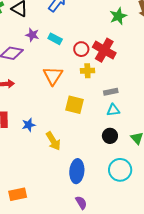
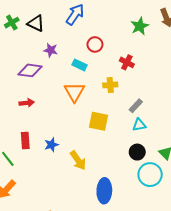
cyan rectangle: (55, 39) -> (80, 65), moved
red circle: (81, 49) -> (95, 44), moved
red cross: (104, 50) -> (127, 62), size x0.6
gray rectangle: (111, 92) -> (136, 106), turned -32
cyan circle: (120, 170) -> (150, 175), moved

